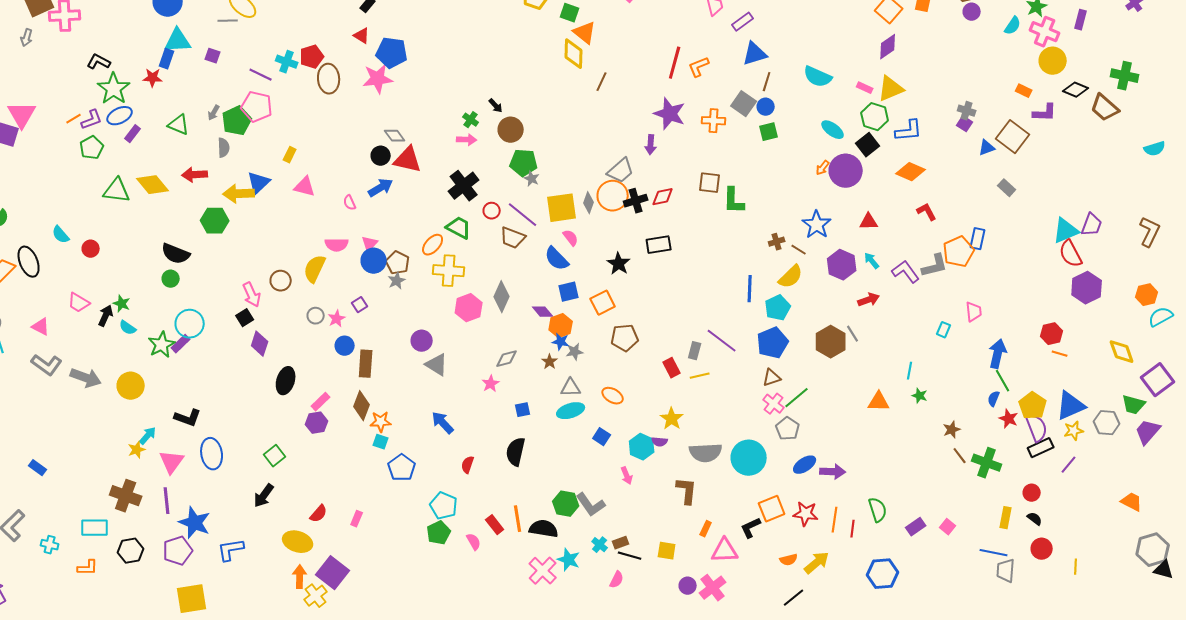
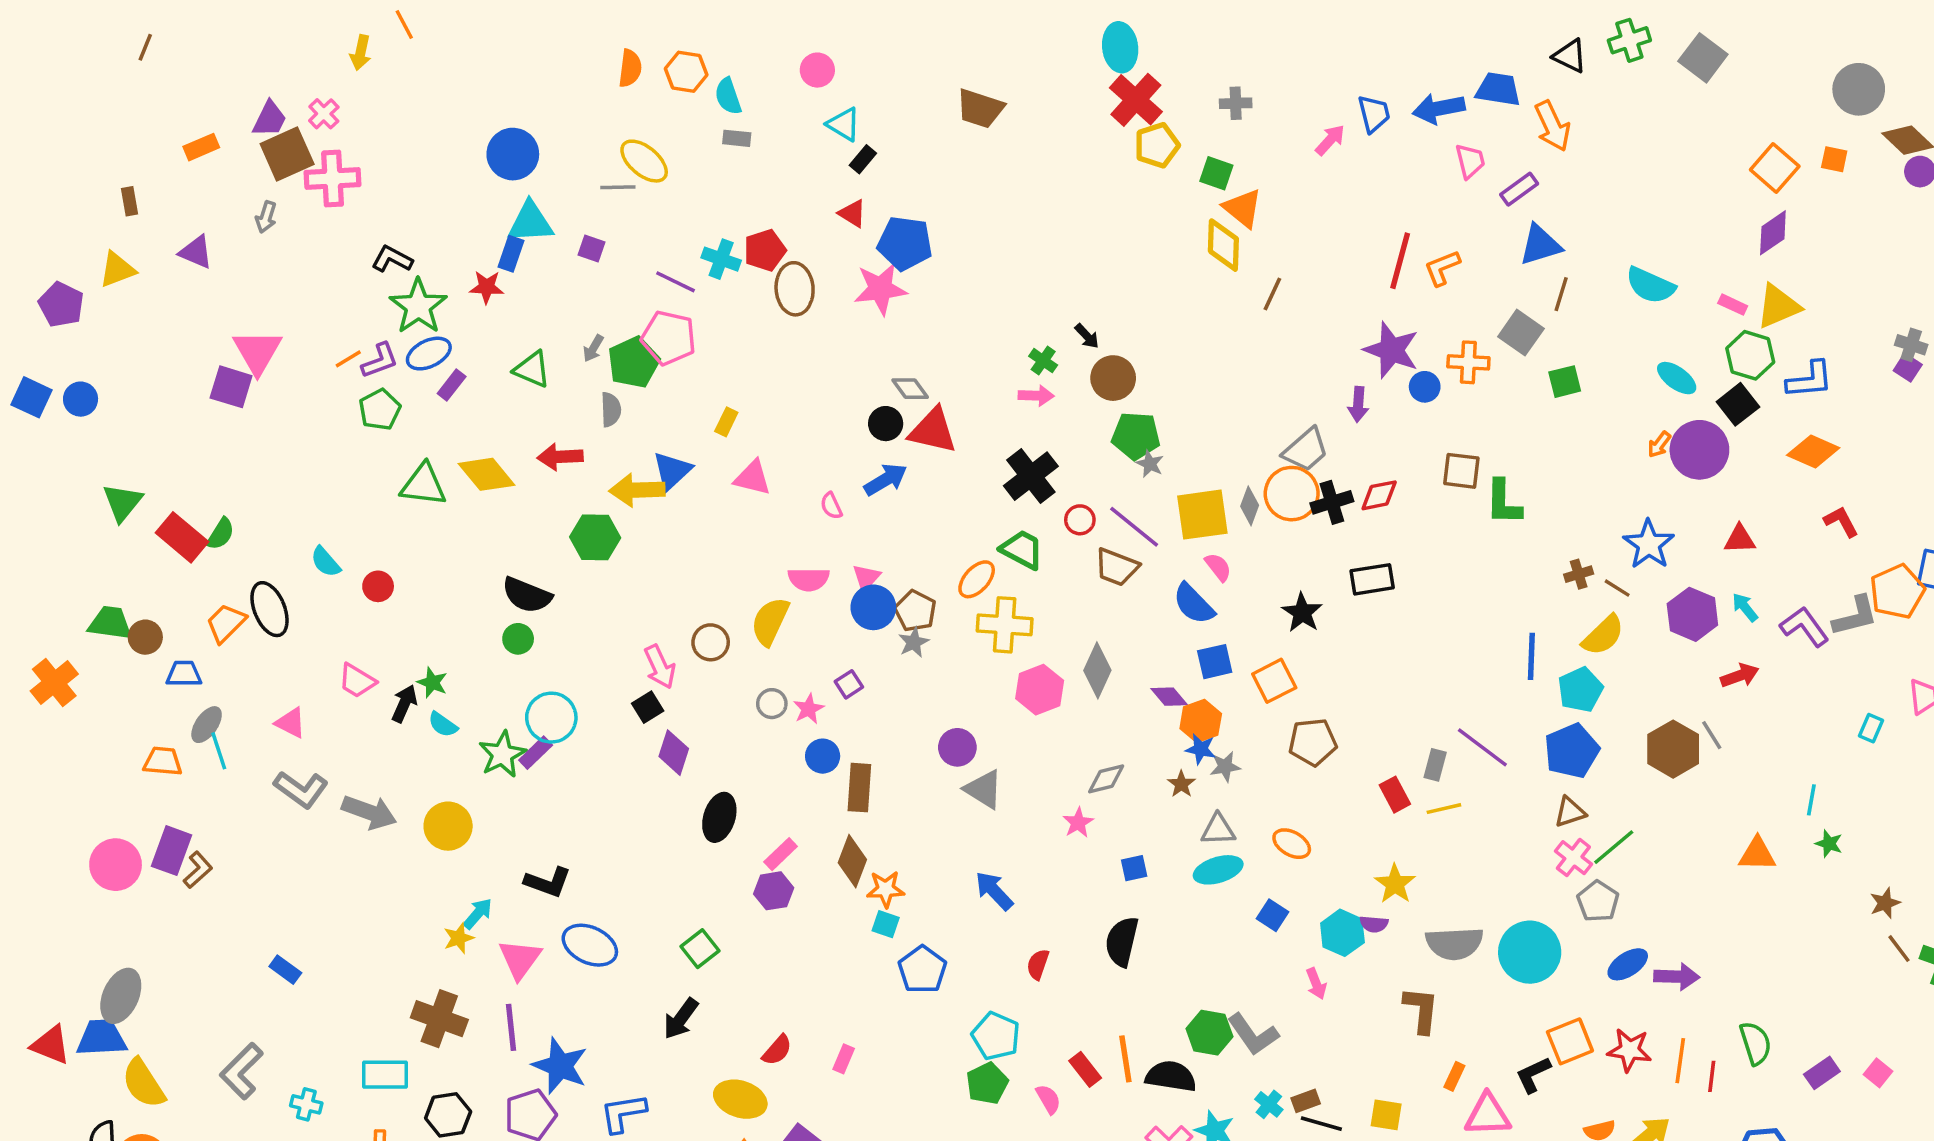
blue circle: (766, 107) -> (1425, 387), moved
blue ellipse: (212, 454) -> (590, 945), turned -56

